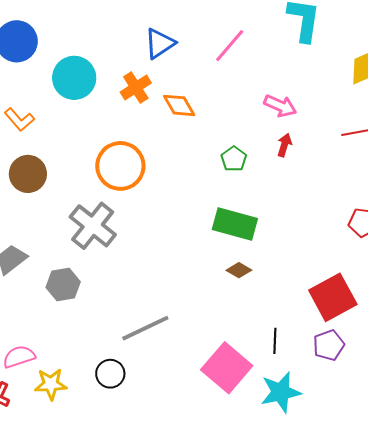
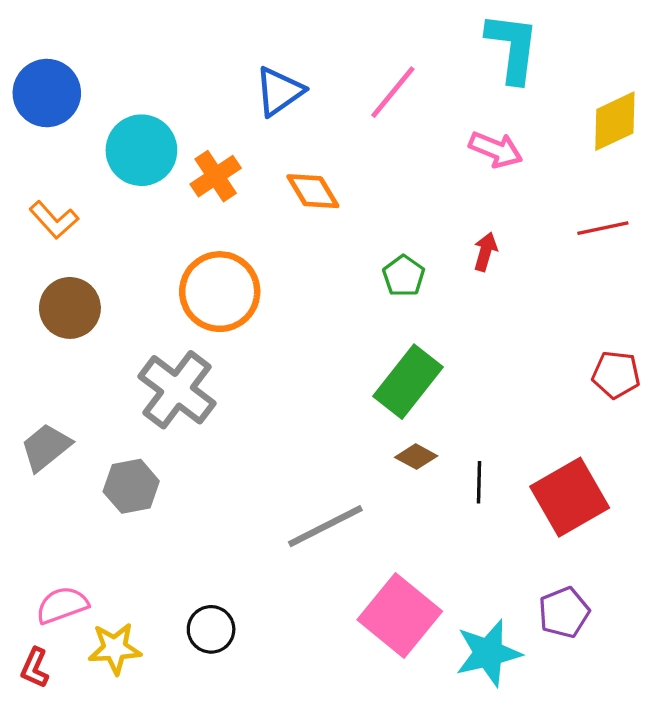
orange cross: (136, 88) -> (216, 176), moved
pink arrow: (280, 106) -> (496, 150), moved
green rectangle: (235, 224) -> (408, 382), turned -66
gray line: (145, 328) -> (325, 526), moved
black line: (275, 341) -> (479, 482), moved
purple pentagon: (329, 345) -> (564, 612), moved

